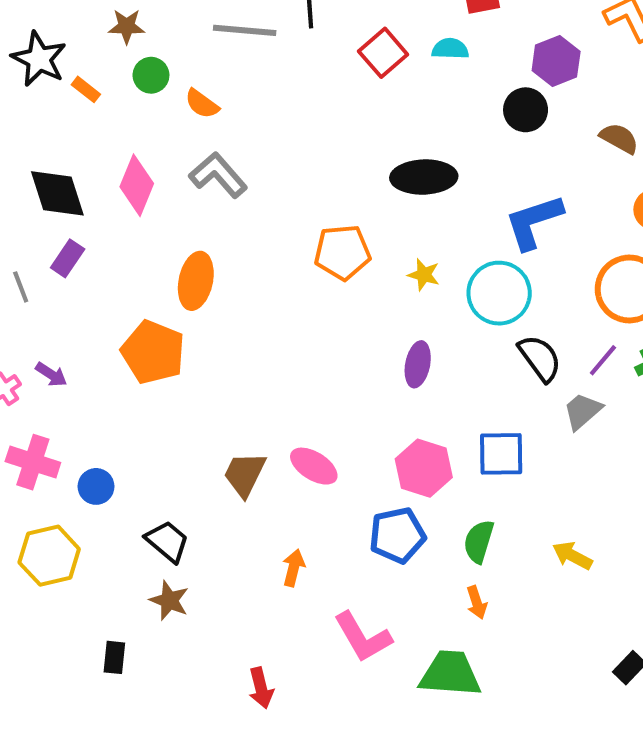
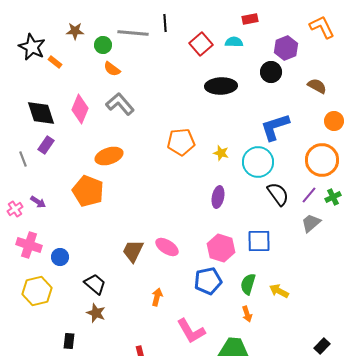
green circle: (151, 75) -> (103, 45), moved
black ellipse: (424, 177) -> (221, 86), moved
orange ellipse: (196, 281) -> (109, 156), turned 60
gray trapezoid: (583, 411) -> (311, 223), moved
yellow arrow: (572, 556) -> (279, 291), moved

